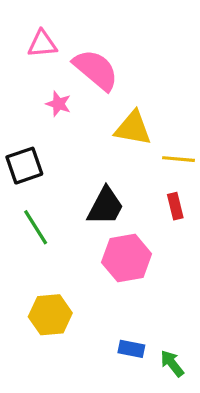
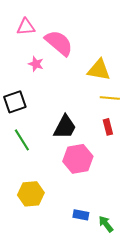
yellow triangle: (133, 128) -> (99, 70), moved

